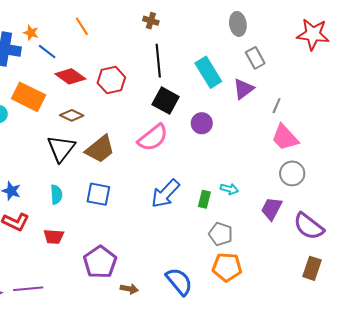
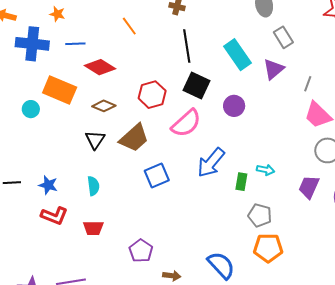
orange line: (82, 26) -> (129, 26), moved
orange star: (31, 33) -> (57, 14), moved
blue line: (47, 52) -> (75, 44), turned -36
red hexagon: (111, 80) -> (152, 95), moved
black triangle: (61, 148) -> (95, 140), size x0.7
blue square: (98, 194) -> (157, 175), moved, turned -30
blue arrow: (165, 194) -> (211, 163), moved
purple pentagon: (100, 262) -> (141, 251), size x0.7

